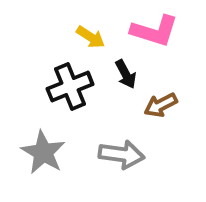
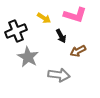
black cross: (70, 87) -> (16, 31), moved
gray star: (43, 152) -> (28, 57), moved

